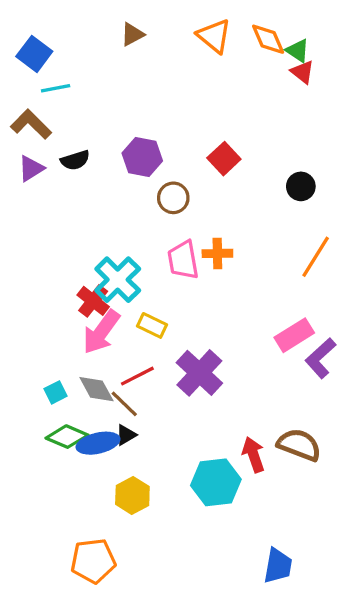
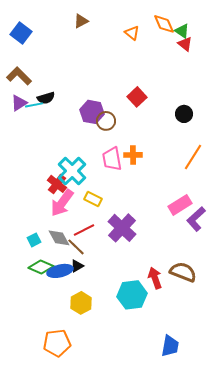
orange triangle: (214, 36) -> (132, 33), moved, size x0.7
cyan line: (56, 88) -> (34, 105), moved
purple hexagon: (142, 157) -> (92, 112), moved

